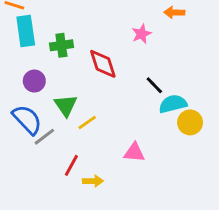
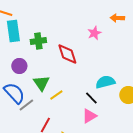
black line: (154, 85) -> (91, 98), moved
cyan semicircle: (173, 104) -> (105, 82), moved
pink triangle: (134, 152) -> (89, 116), turned -35

